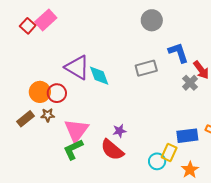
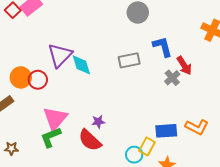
purple triangle: (77, 67) -> (60, 55), turned 40
brown star: (48, 115) -> (11, 148), moved

